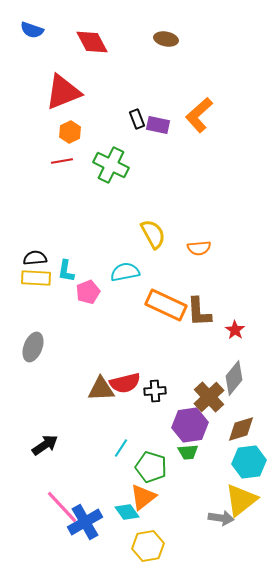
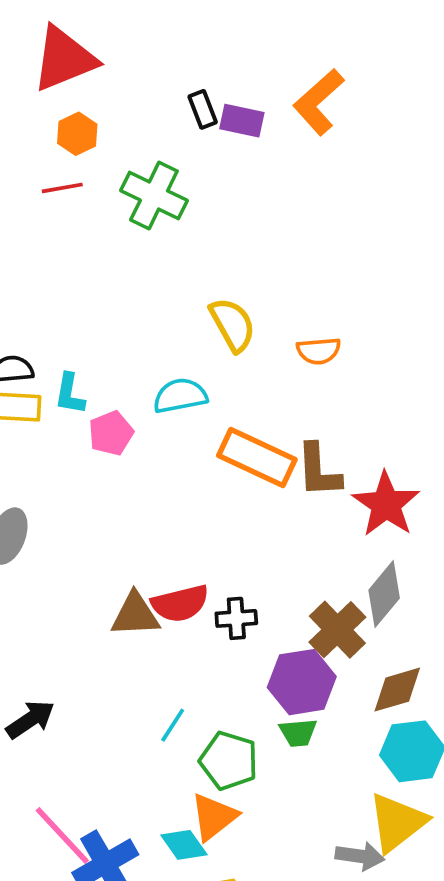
red star: (235, 330) -> (386, 504), size x1.8

